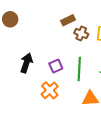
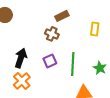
brown cross: (81, 33) -> (52, 34), moved
orange cross: (50, 90) -> (22, 81), moved

